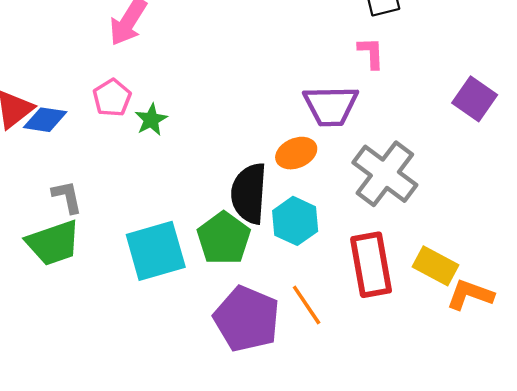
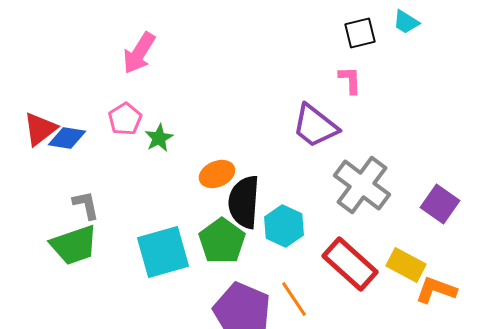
purple square: (475, 99) -> (440, 204), moved
purple trapezoid: (331, 106) -> (315, 126), turned 39
orange ellipse: (296, 153) -> (217, 174), moved
red rectangle: (371, 265) -> (350, 264), turned -38

